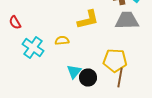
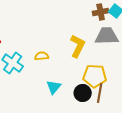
yellow L-shape: (88, 20) -> (78, 46), moved, turned -50
black circle: (88, 78) -> (83, 93), moved

